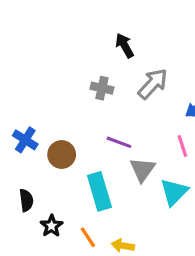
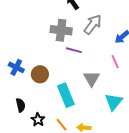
gray cross: (102, 88) -> (61, 30), size x1.5
purple line: (119, 142) -> (74, 50), moved
cyan triangle: (174, 192) -> (114, 102), moved

